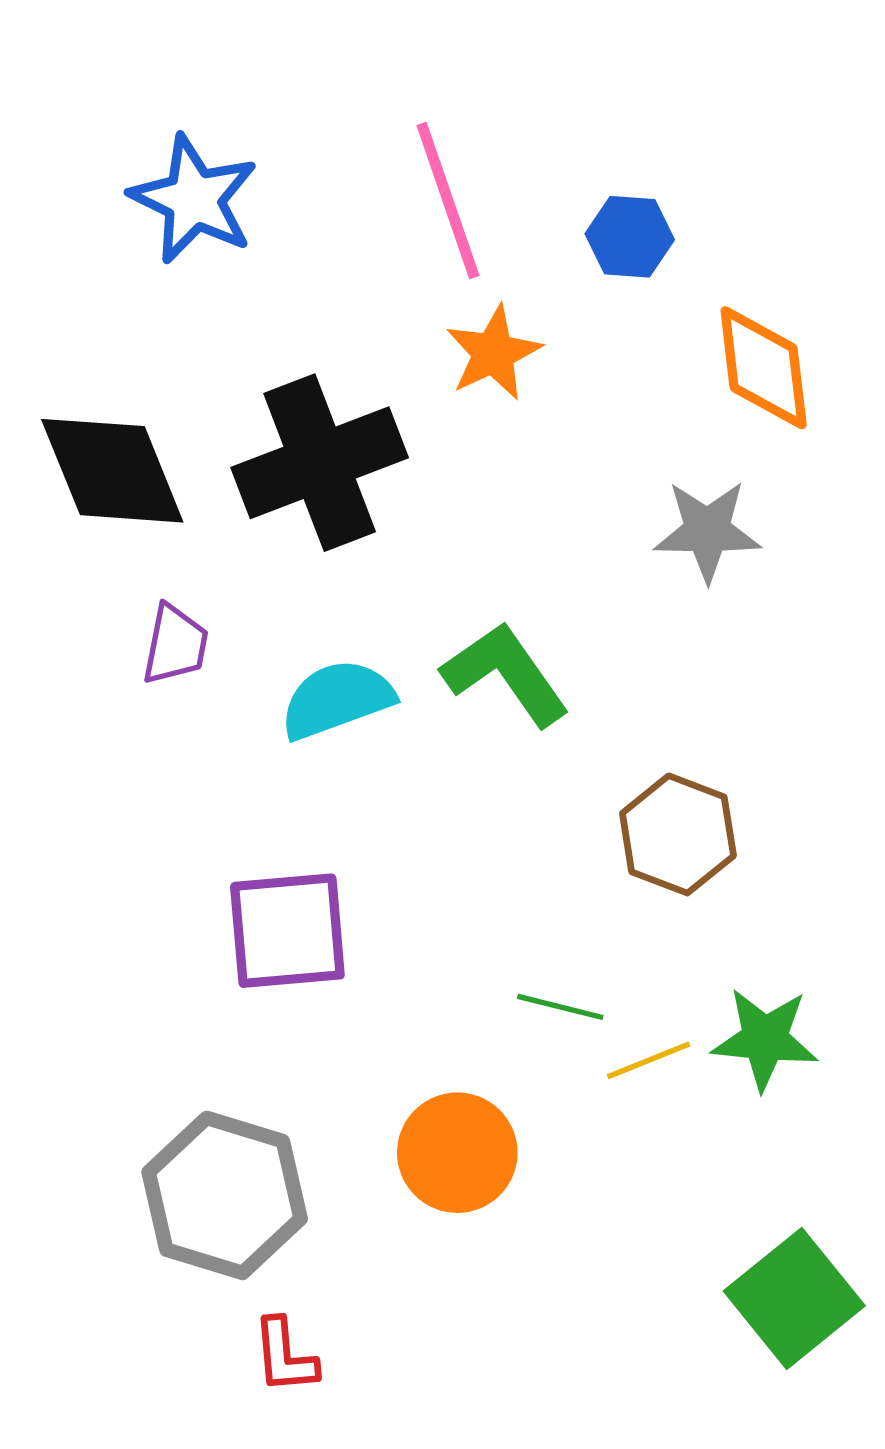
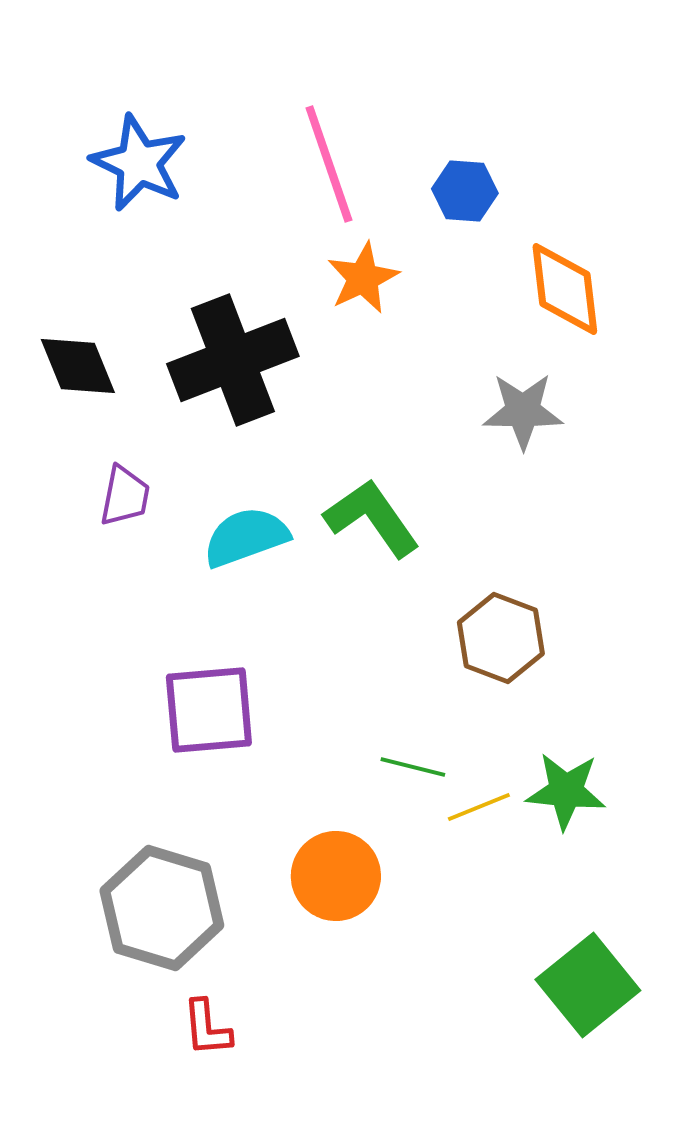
black diamond: (112, 471) -> (78, 366), size x0.7

